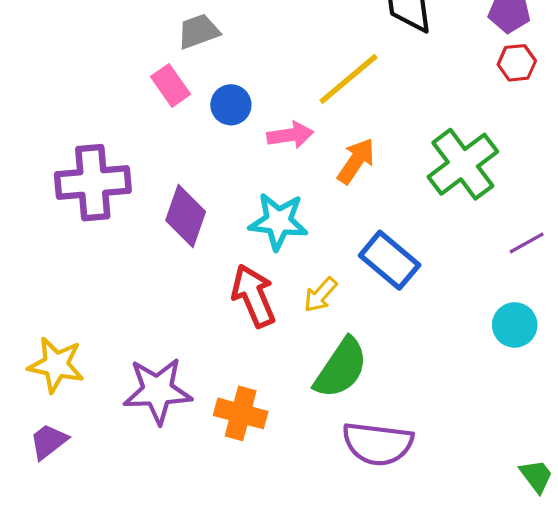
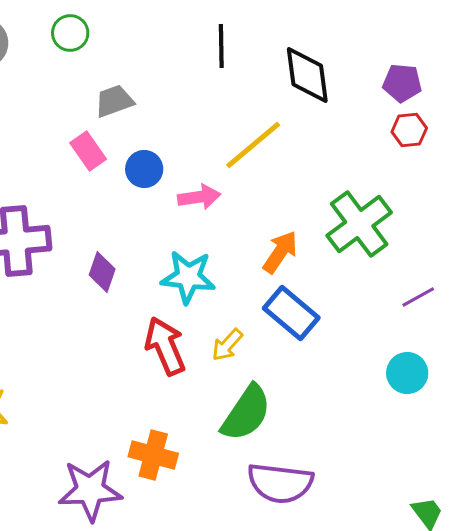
orange arrow: (356, 161) -> (280, 252), moved
purple diamond: (186, 216) -> (102, 272), size x0.7
purple star: (158, 391) -> (90, 490), moved

